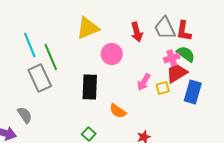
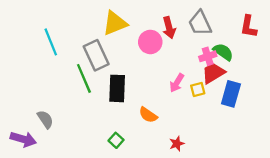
red L-shape: (184, 31) -> (249, 27), moved
pink circle: (112, 54) -> (150, 42), moved
green line: (51, 57) -> (84, 78), moved
gray rectangle: (40, 78) -> (96, 55), moved

